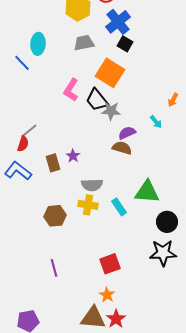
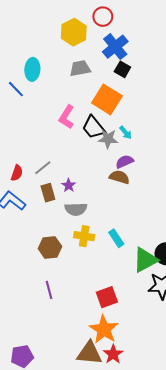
cyan arrow: (156, 122) -> (126, 133), moved
gray line: (29, 131) -> (43, 168), moved
gray semicircle: (92, 185) -> (76, 209), moved
green triangle: (147, 192) -> (145, 260), moved, turned -32
purple line: (54, 268) -> (49, 290), moved
orange star: (107, 295) -> (104, 329), size x1.8

